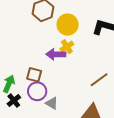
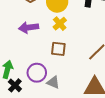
purple arrow: (56, 54) -> (29, 27), moved
brown square: (34, 75) -> (58, 49), moved

